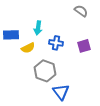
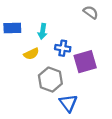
blue rectangle: (11, 35) -> (12, 28), moved
purple square: (84, 46) -> (85, 62), moved, size x1.5

